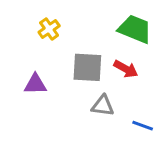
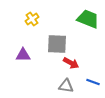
red arrow: (126, 69) -> (71, 63), moved
gray triangle: (103, 106) -> (66, 86), moved

